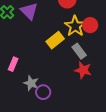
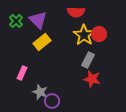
yellow rectangle: (55, 40) -> (42, 42), moved
gray rectangle: (79, 51) -> (88, 60), turned 63

